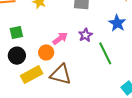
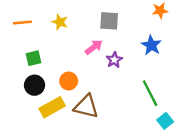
pink arrow: (60, 38) -> (94, 47), moved
green line: (105, 53) -> (150, 93), moved

